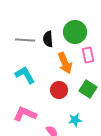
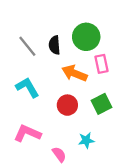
gray line: (25, 40) -> (27, 46), turned 48
orange arrow: (65, 63) -> (74, 73), turned 135
green square: (88, 89) -> (102, 104), turned 30

